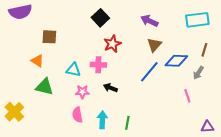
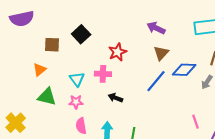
black square: (100, 18) -> (81, 34), moved
orange triangle: (37, 61) -> (40, 70), turned 48
cyan triangle: (73, 70) -> (77, 79), turned 42
pink star: (82, 92) -> (76, 102), moved
pink line: (187, 96) -> (195, 122), moved

